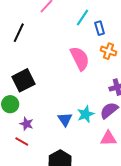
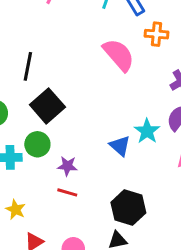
black line: (19, 33) -> (28, 66), moved

